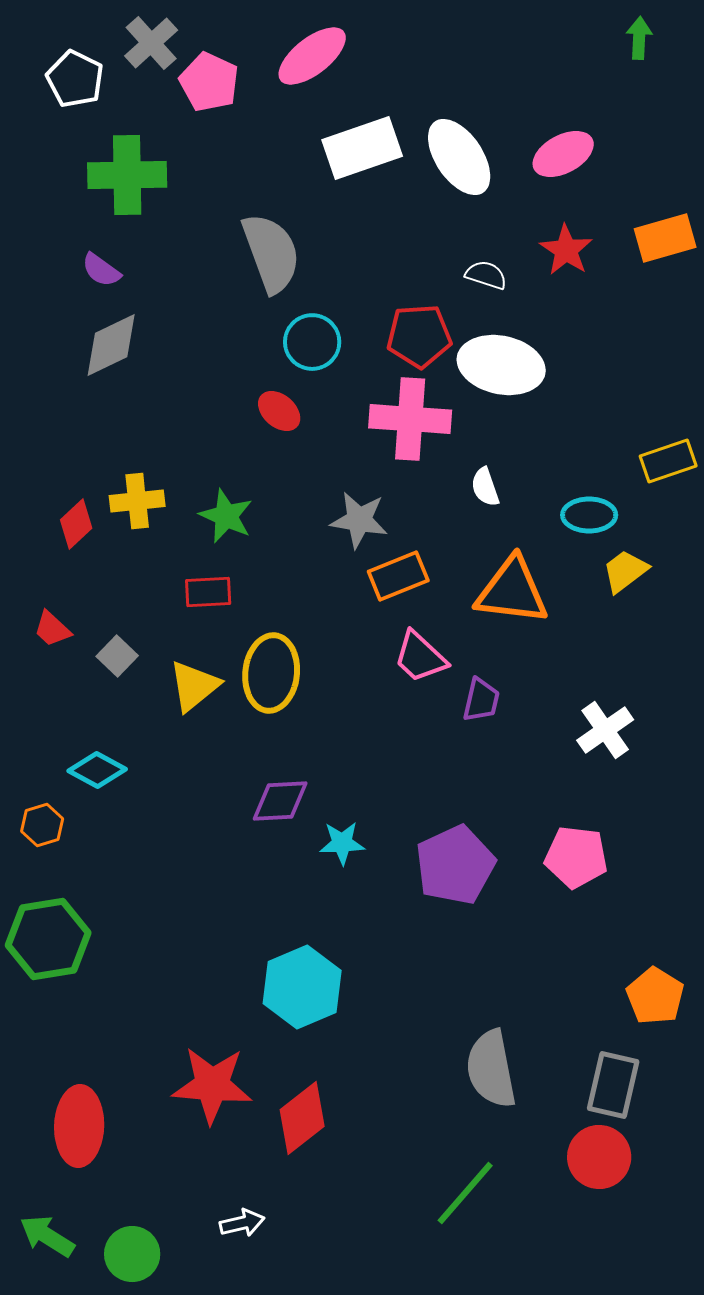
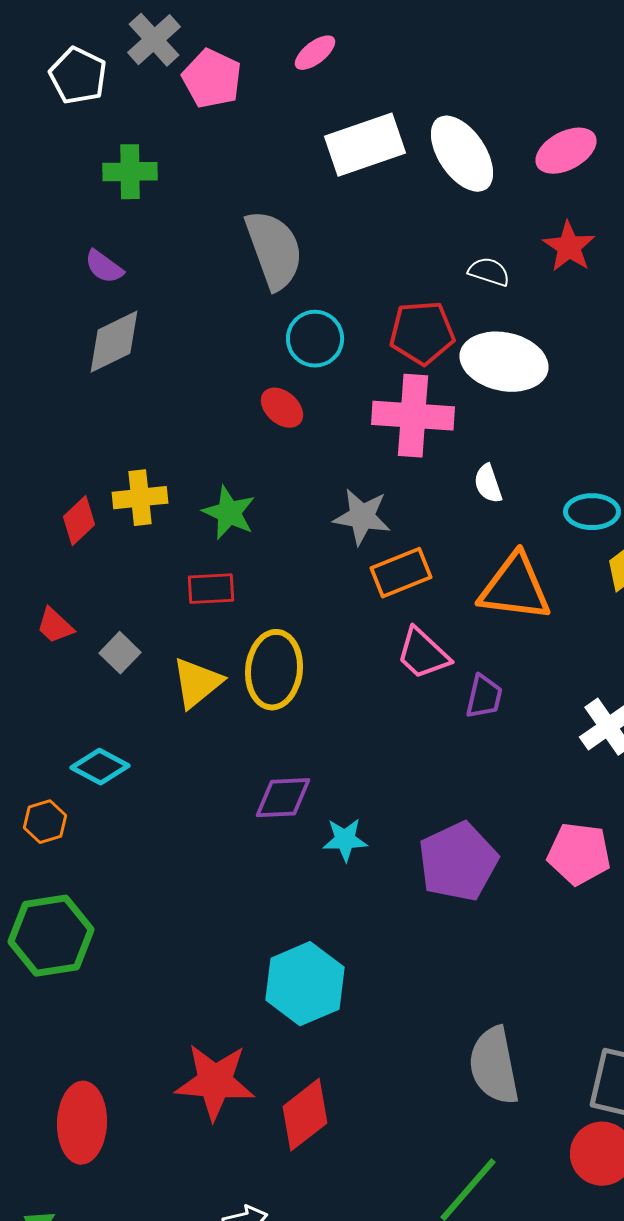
pink ellipse: (312, 56) -> (315, 53), size x0.6
green cross: (127, 175) -> (130, 172), size x0.7

